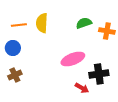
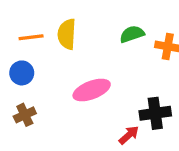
pink ellipse: (73, 59) -> (92, 90), moved
red arrow: (82, 88) -> (129, 135), turned -72

